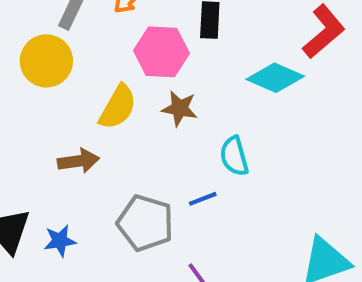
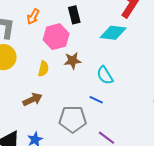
yellow semicircle: (118, 107) -> (43, 69), size x0.7
blue line: (203, 199) -> (96, 100), turned 64

